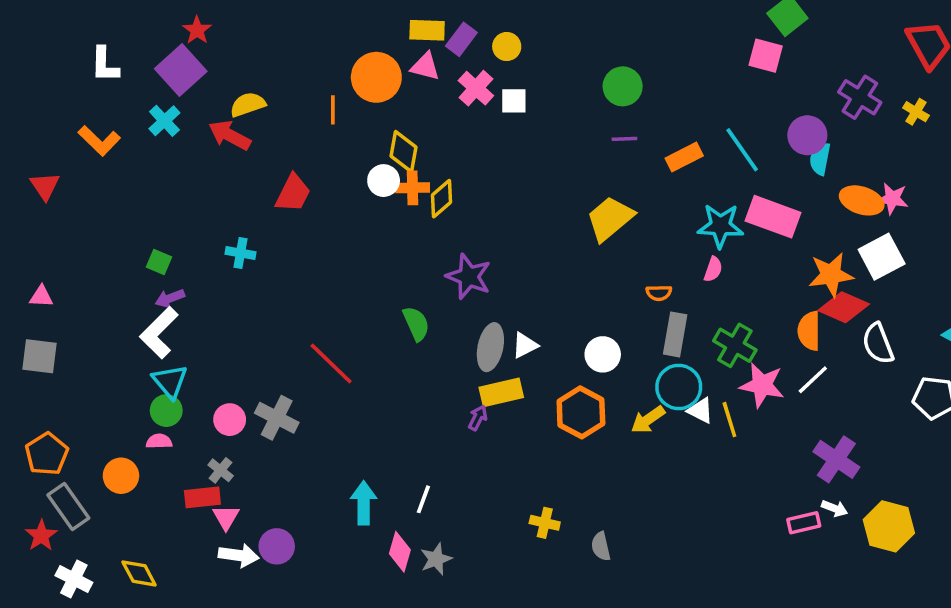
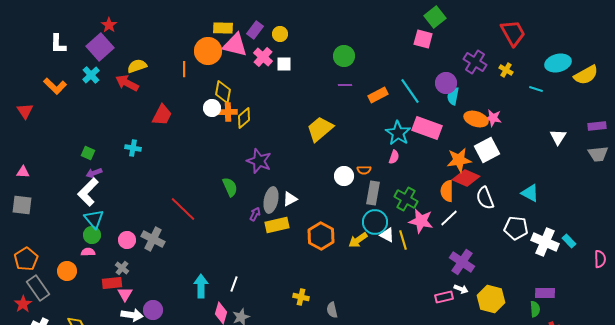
yellow rectangle: (427, 30) -> (223, 28), moved
pink triangle: (425, 66) -> (235, 45), size x1.5
yellow trapezoid: (610, 219) -> (320, 129), moved
cyan star: (720, 226) -> (398, 133), turned 30
white circle: (603, 354) -> (344, 176), moved
purple arrow: (478, 418) -> (255, 214), moved

